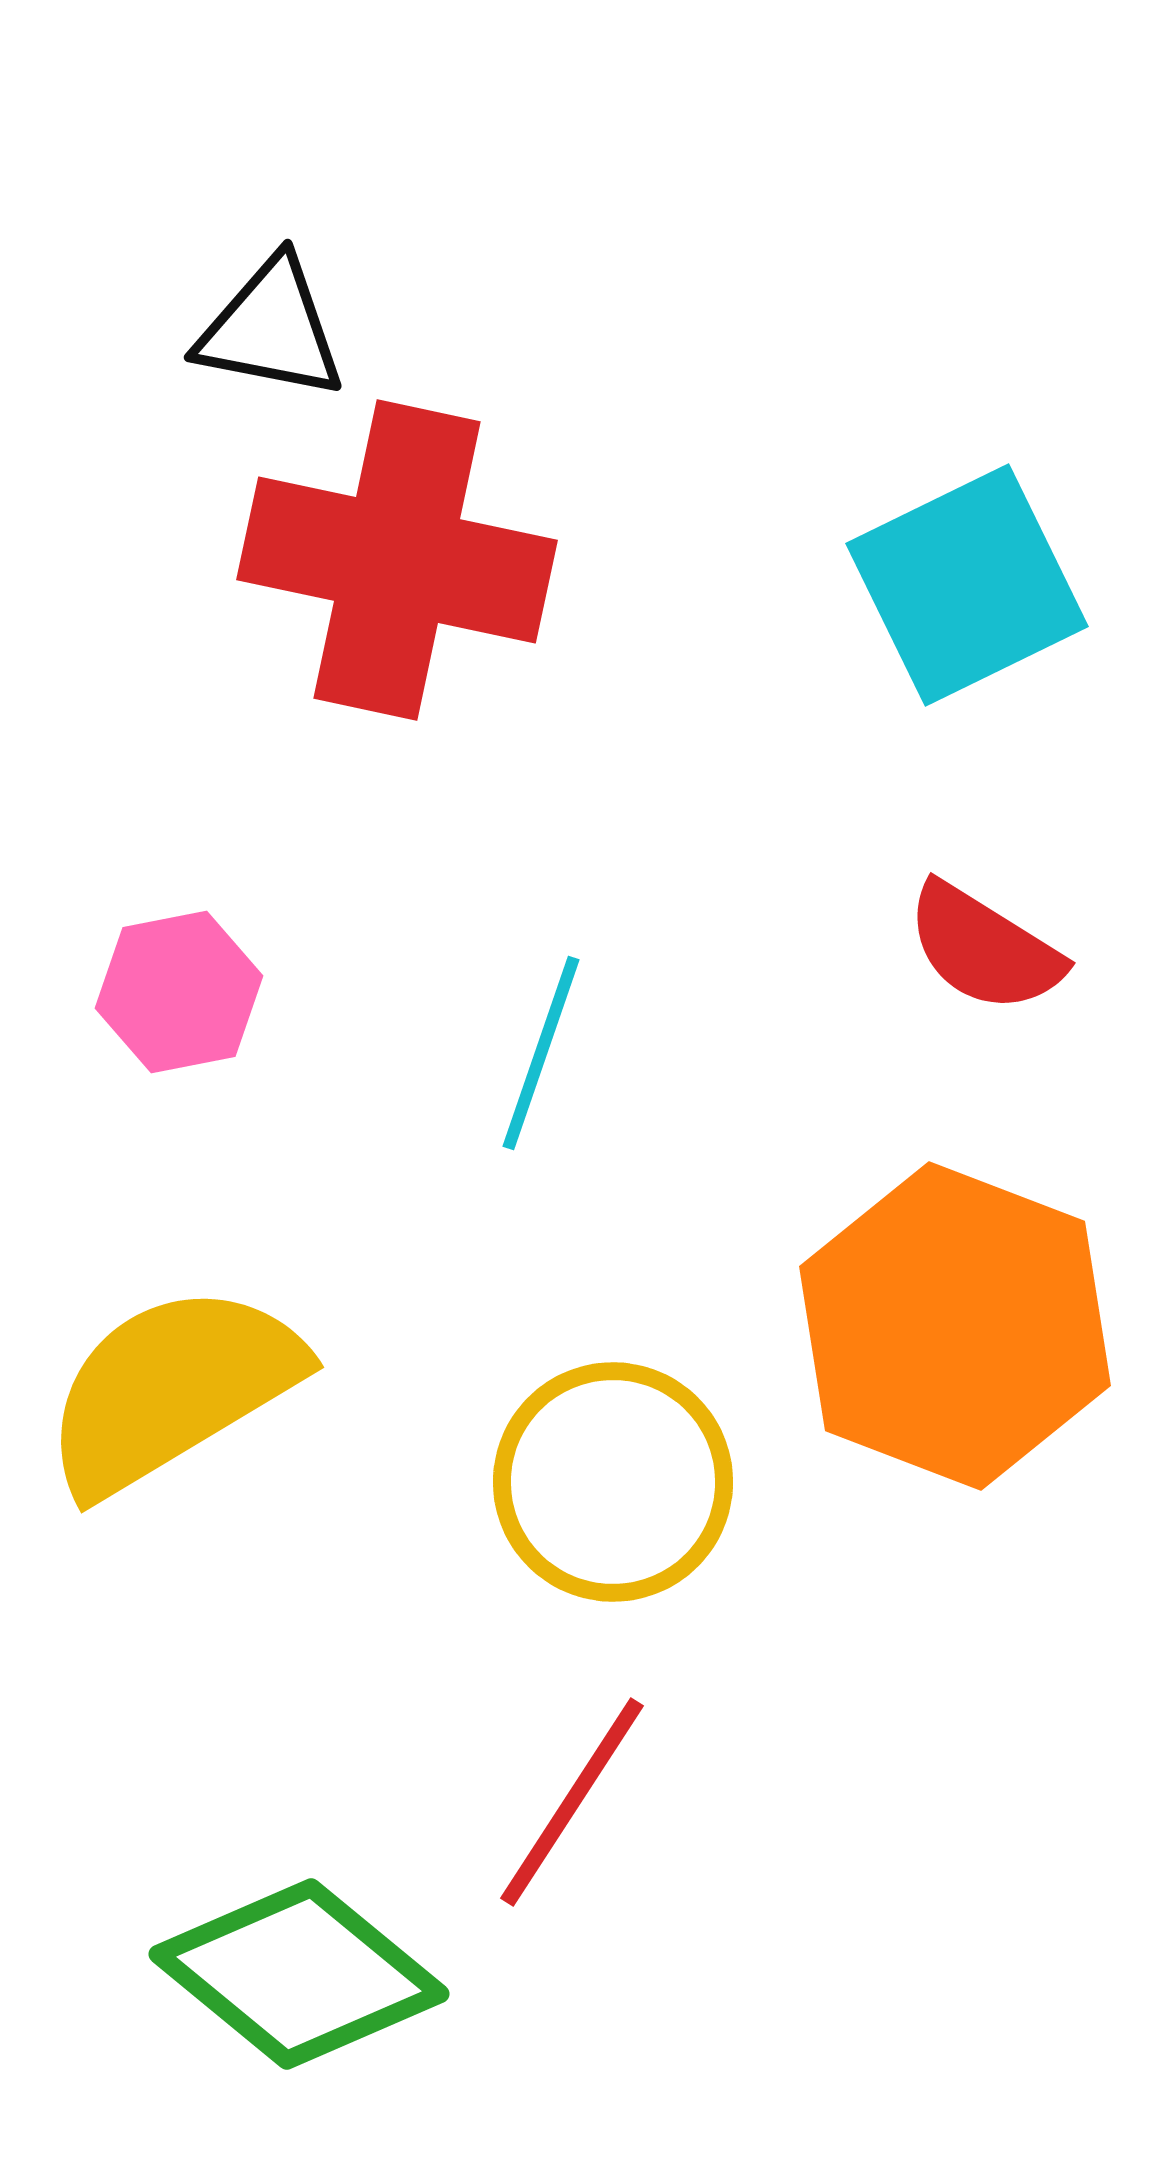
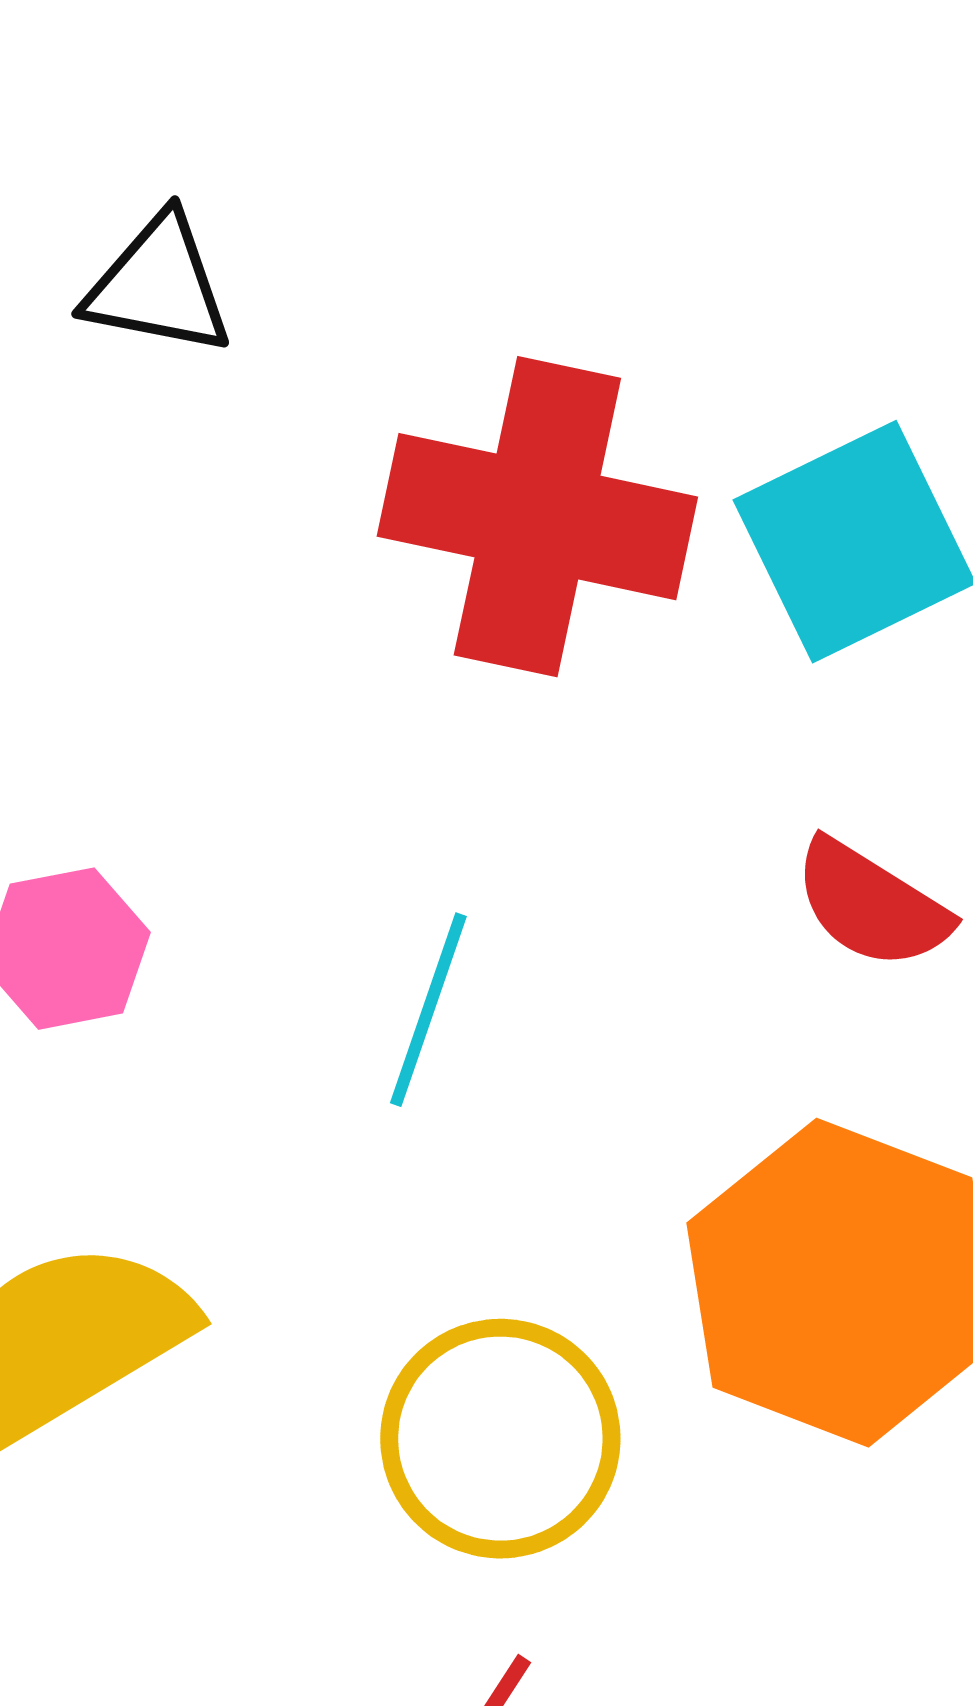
red cross: (397, 560) -> (537, 517), moved

